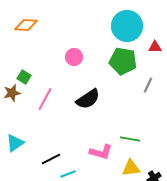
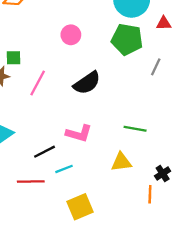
green square: (24, 77) -> (14, 58), turned -32
pink L-shape: (101, 152) -> (79, 133), moved
yellow triangle: (131, 168) -> (121, 162), moved

